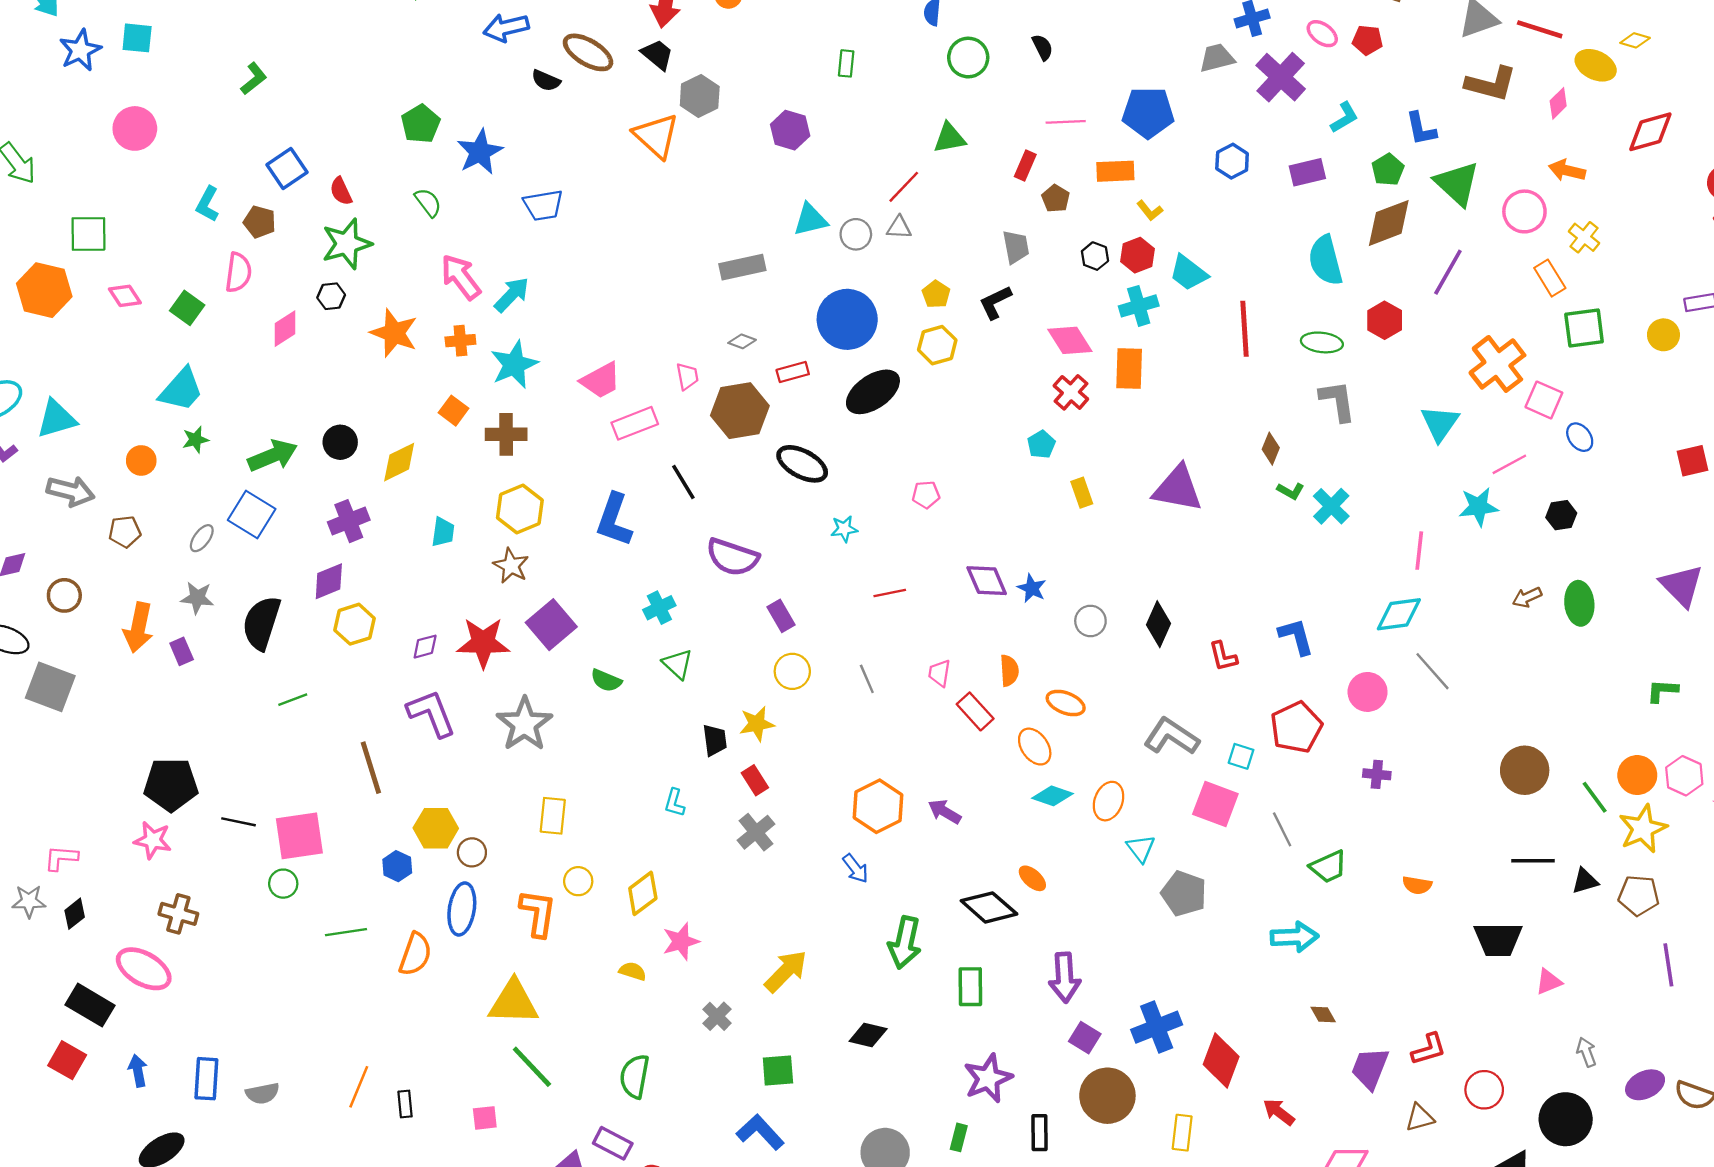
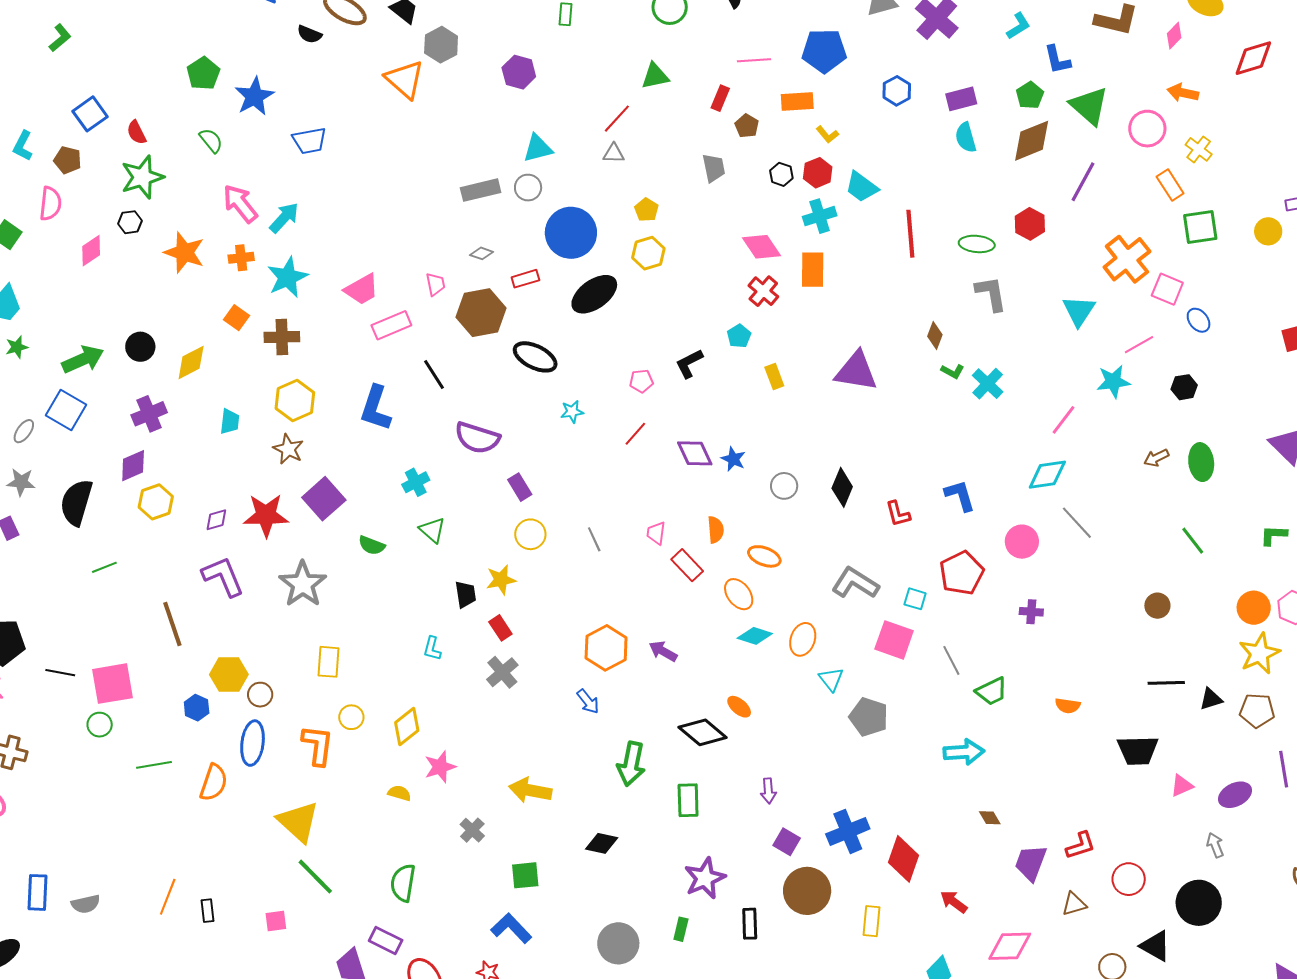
cyan L-shape: (1344, 118) -> (1018, 26), moved
gray circle: (856, 234) -> (528, 188), moved
cyan semicircle: (1326, 260) -> (966, 137), moved, size x0.7
black L-shape: (995, 302) -> (689, 363), moved
pink line: (1419, 551) -> (1064, 420), turned 32
red line: (890, 593) -> (635, 434), moved, turned -36
brown circle: (1525, 770) -> (1157, 606), size x0.6
green line: (1595, 797) -> (1193, 541), moved
yellow arrow: (786, 971) -> (530, 790), turned -123
purple arrow: (1065, 978) -> (768, 791), size x0.6
yellow triangle: (514, 1002) -> (298, 822), turned 42
purple ellipse: (1645, 1085) -> (1235, 795), moved

